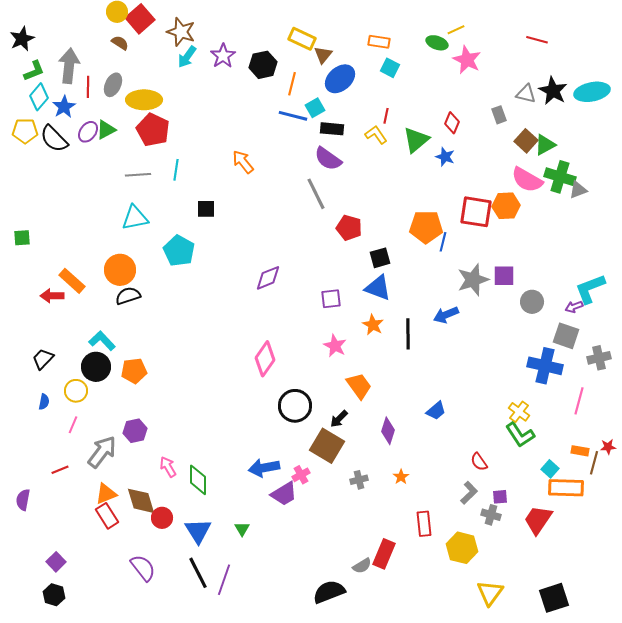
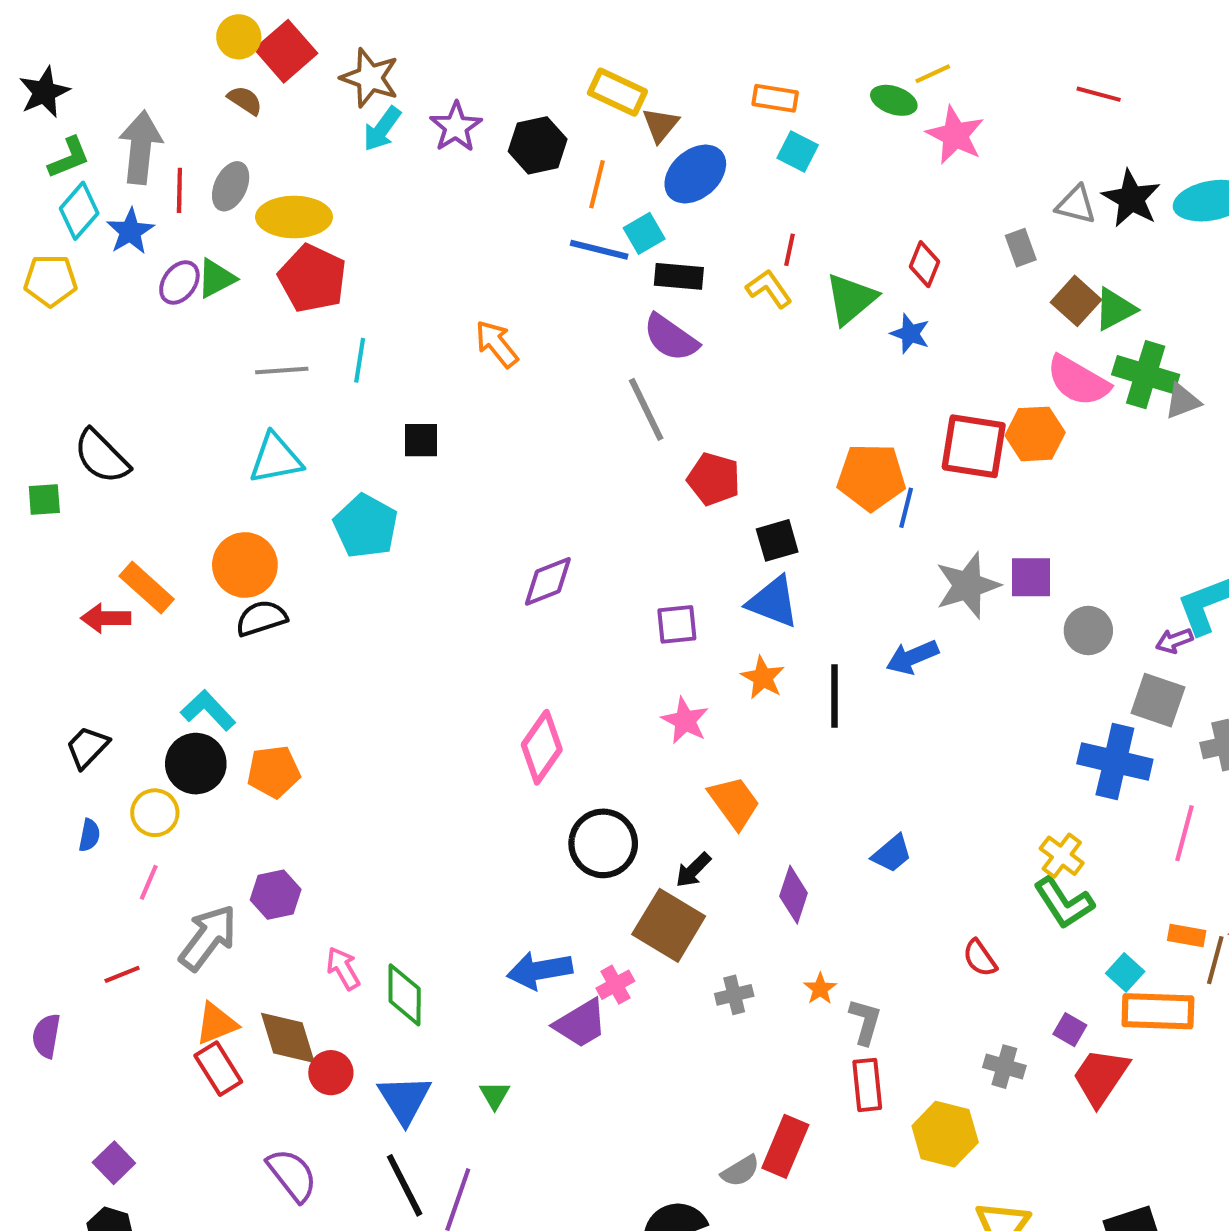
black semicircle: (54, 139) -> (102, 457), moved
gray L-shape: (469, 493) -> (865, 1022), moved, turned -30
purple square: (500, 497) -> (1070, 1030), moved, turned 35

